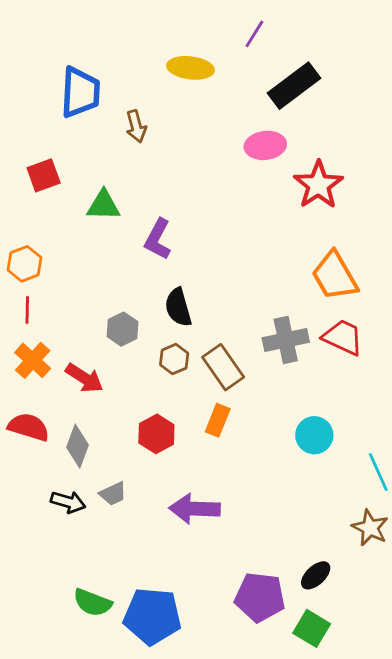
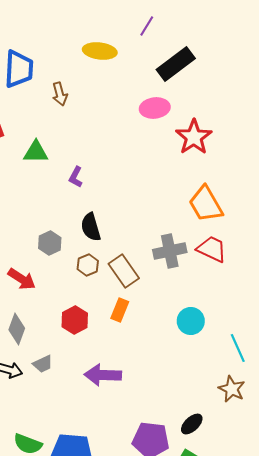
purple L-shape: (158, 239) -> (76, 177), size x0.7

